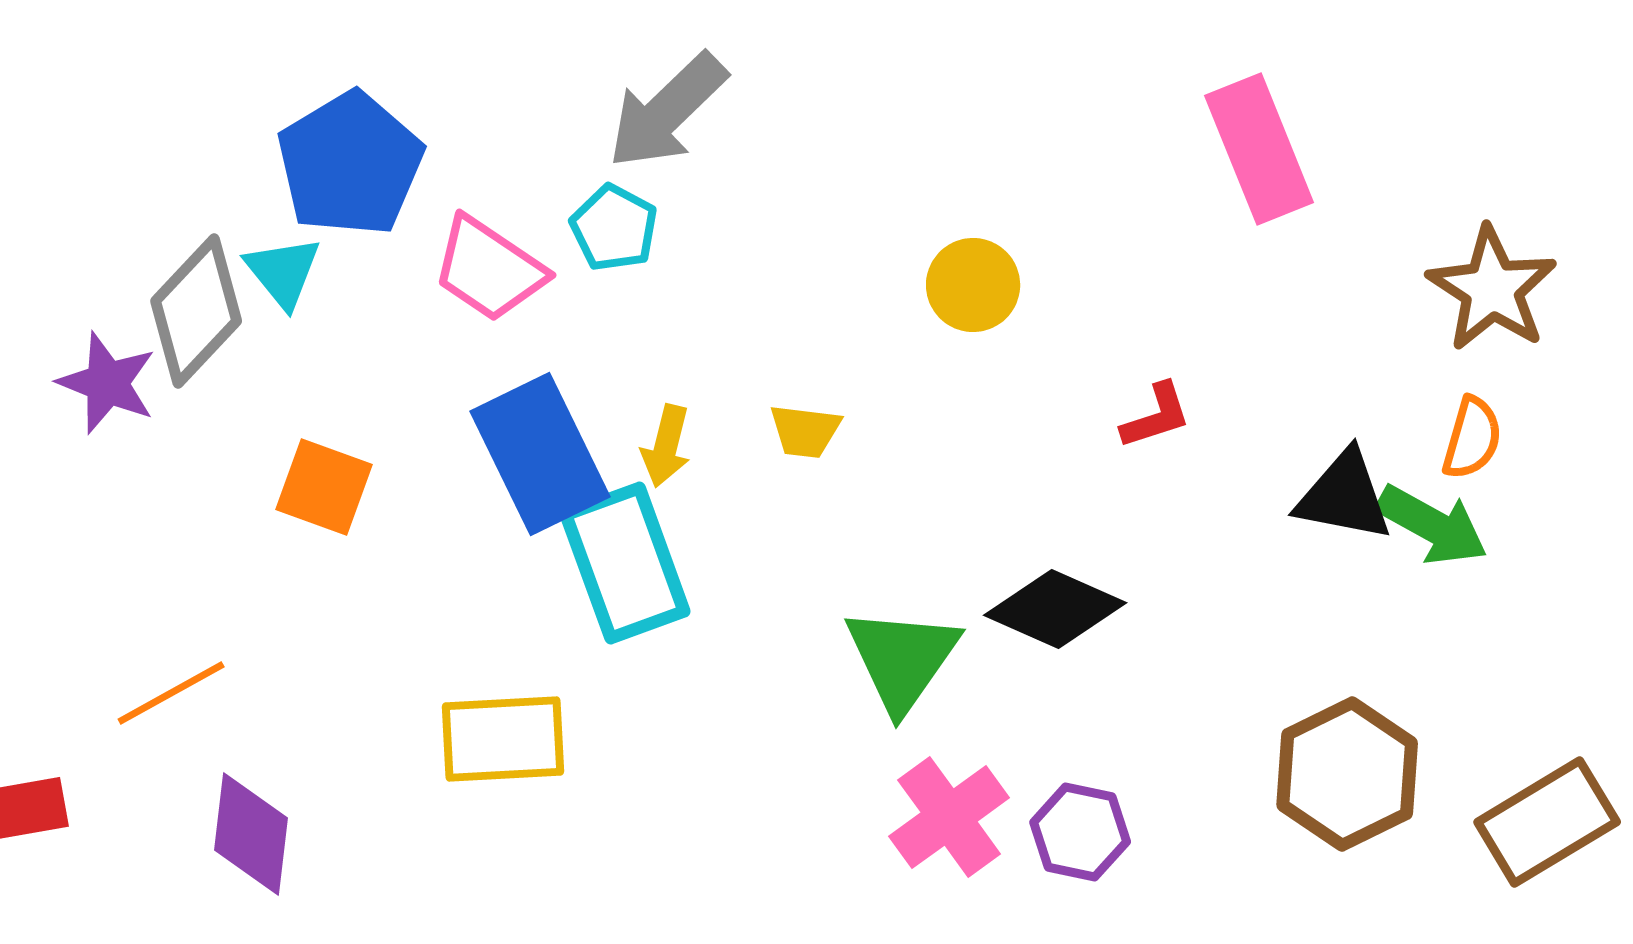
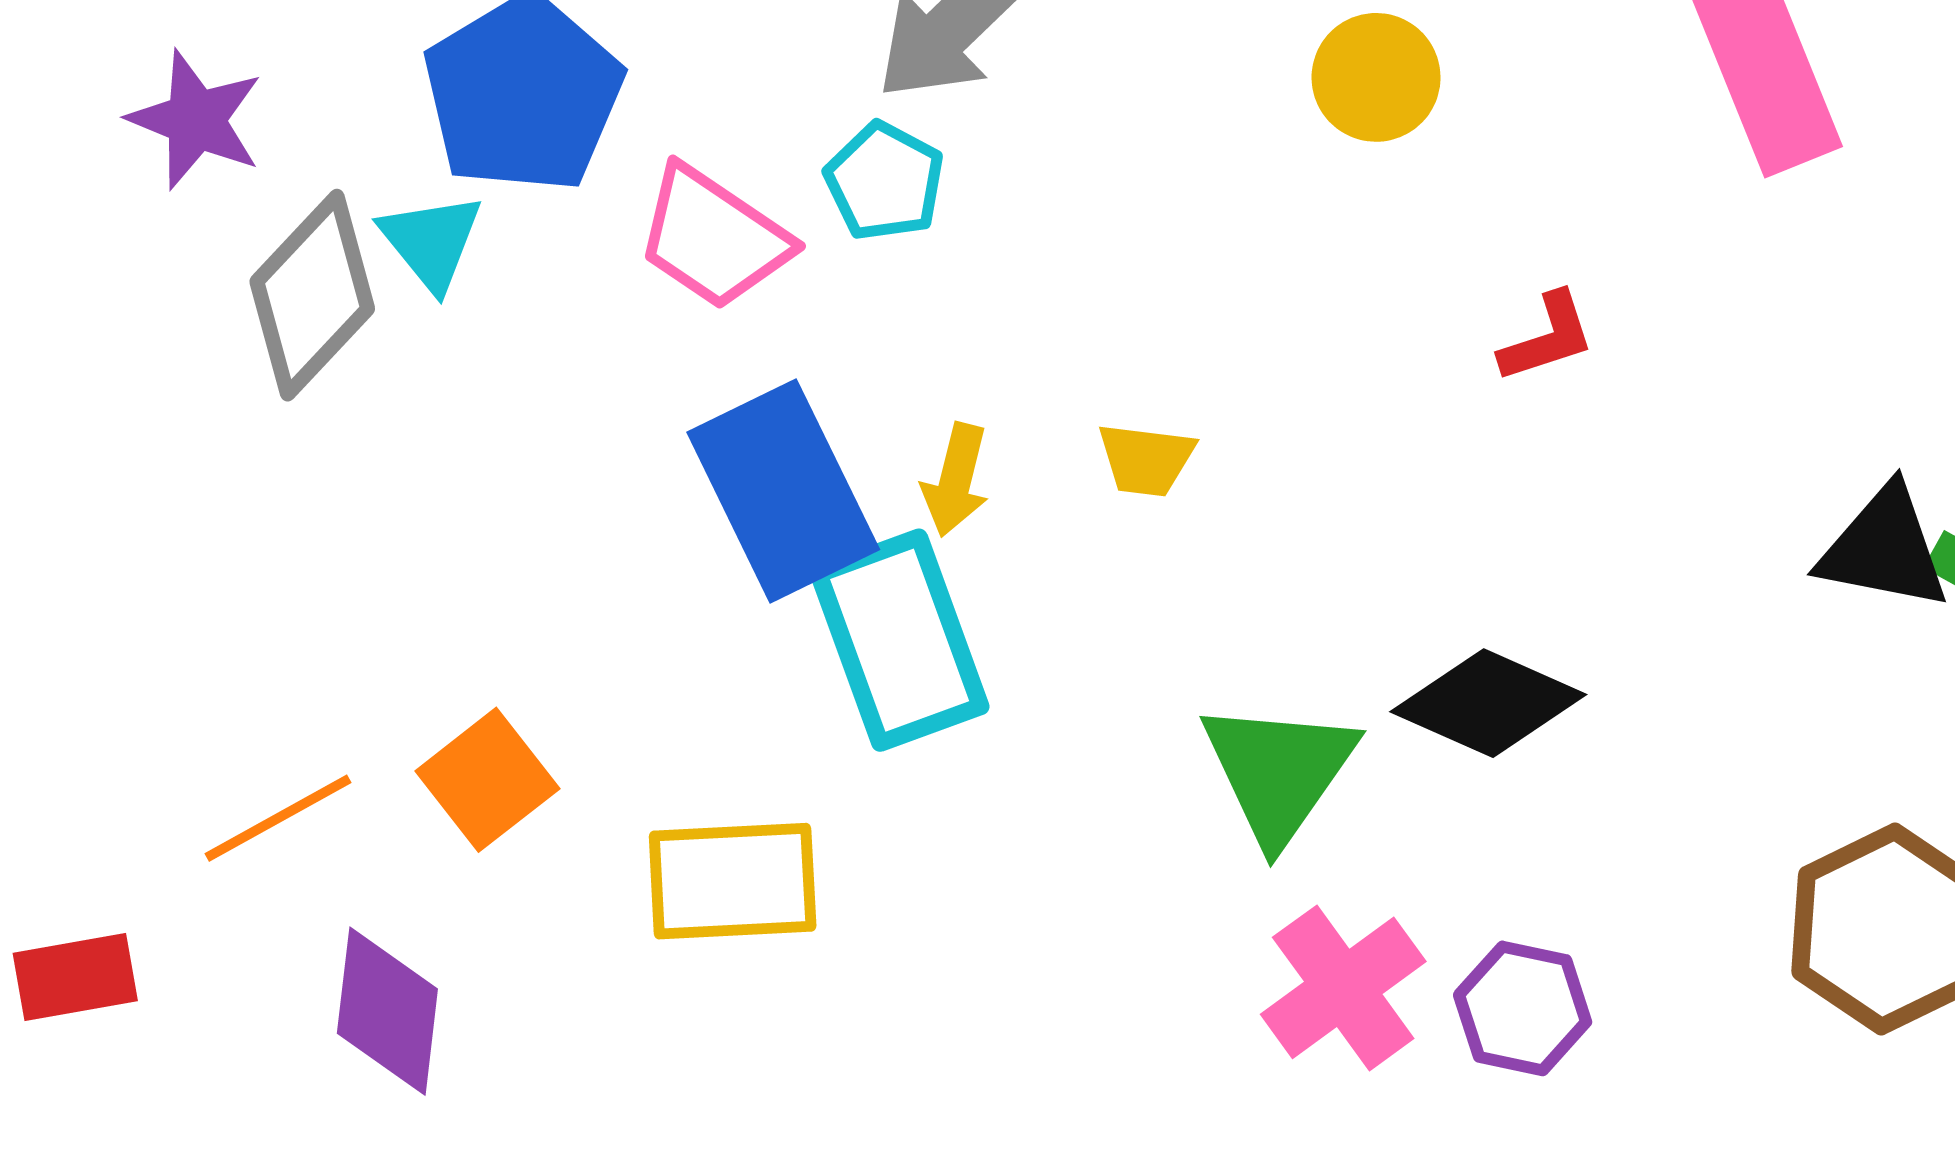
yellow circle: (973, 285) -> (1376, 77), moved
purple star: (107, 383) -> (196, 120), moved
red L-shape: (1156, 416) -> (1547, 338), moved
orange square: (324, 487) -> (487, 780), moved, turned 32

